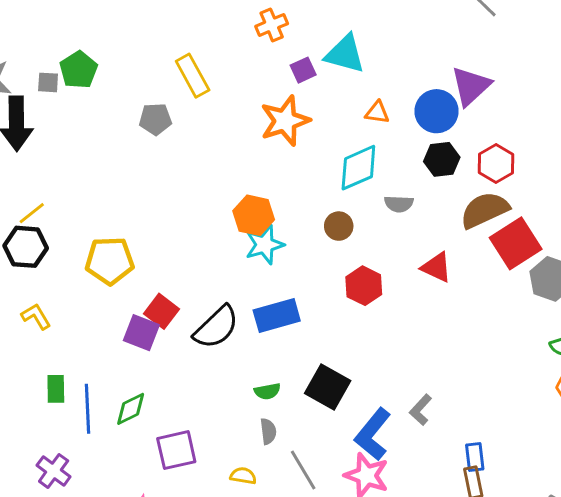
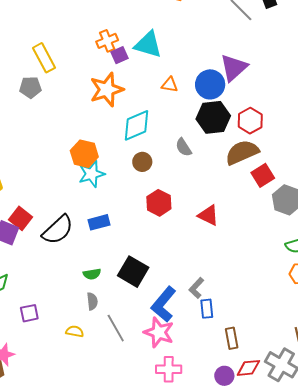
orange cross: (272, 25) -> (107, 41), moved
gray pentagon: (155, 119) -> (30, 87), moved
black hexagon: (442, 159) -> (213, 117), size x1.4
cyan diamond: (358, 168) -> (137, 125), moved
gray semicircle: (399, 204) -> (184, 147), turned 54
red square: (516, 243) -> (263, 175), size x0.7
red triangle: (436, 267) -> (208, 215), moved
blue rectangle: (277, 315) -> (99, 222), size x0.7
purple square: (176, 450) -> (29, 313), size x0.7
blue rectangle: (475, 457) -> (207, 309), moved

